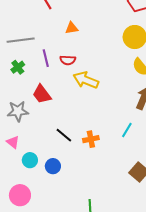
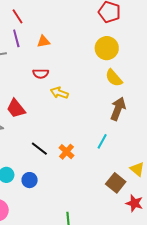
purple line: (46, 58) -> (16, 38), moved
yellow arrow: (86, 80) -> (59, 93), size x0.7
orange cross: (91, 139) -> (67, 152), turned -35

